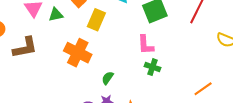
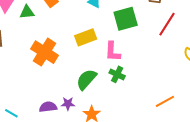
yellow rectangle: (96, 20) -> (86, 37), moved, turned 40
green semicircle: (108, 78) -> (86, 79), moved, size x1.6

